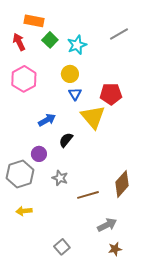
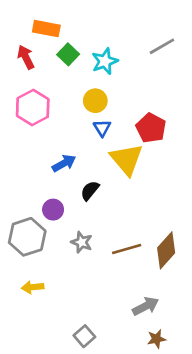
red pentagon: (111, 94) -> (151, 128), turned 30
brown line: (88, 195) -> (127, 249), moved

